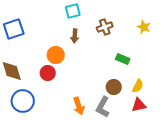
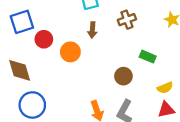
red circle: (48, 73) -> (44, 39), moved
yellow semicircle: (138, 86) -> (165, 88), turned 40
brown circle: (114, 87) -> (123, 76), moved

